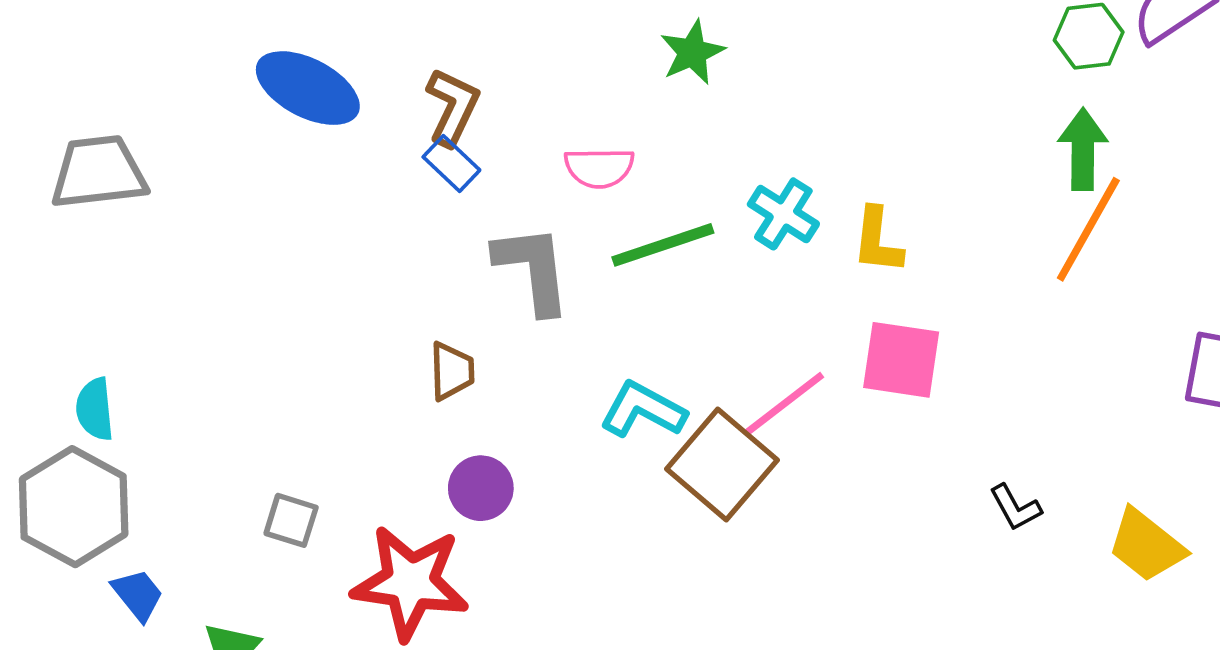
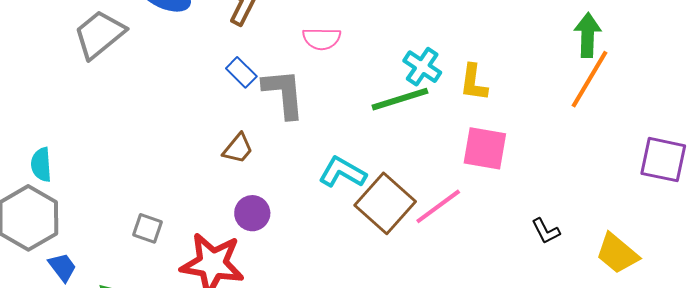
blue rectangle: (451, 163) -> (241, 72), moved
gray trapezoid: (99, 172) -> (99, 34), moved, turned -34
green line: (663, 245) -> (400, 99), moved
brown trapezoid: (452, 371) -> (238, 148), turned 40
pink line: (785, 403) -> (438, 206), moved

